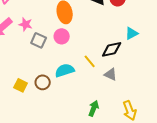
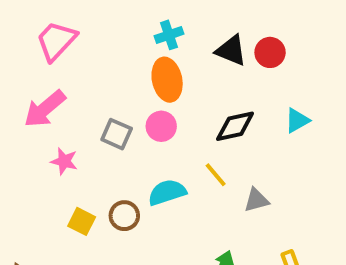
pink star: (26, 24) -> (64, 161), moved
black diamond: (112, 49) -> (235, 126), moved
gray triangle: (111, 74) -> (256, 200), turned -40

